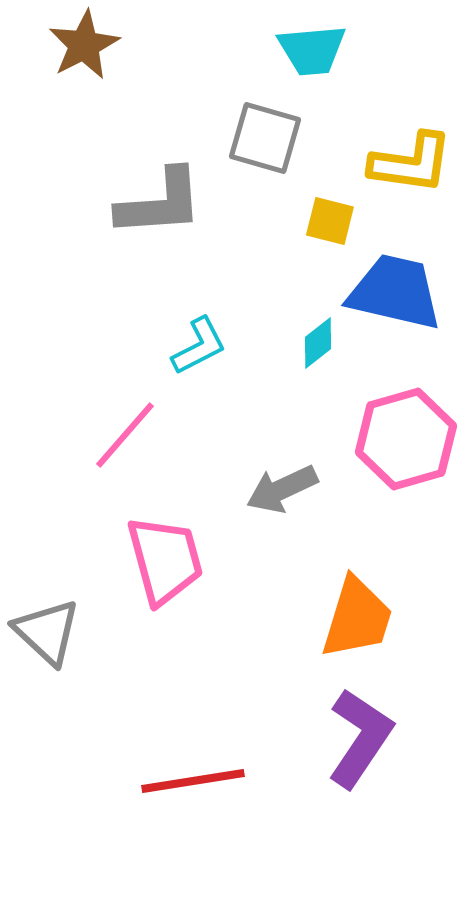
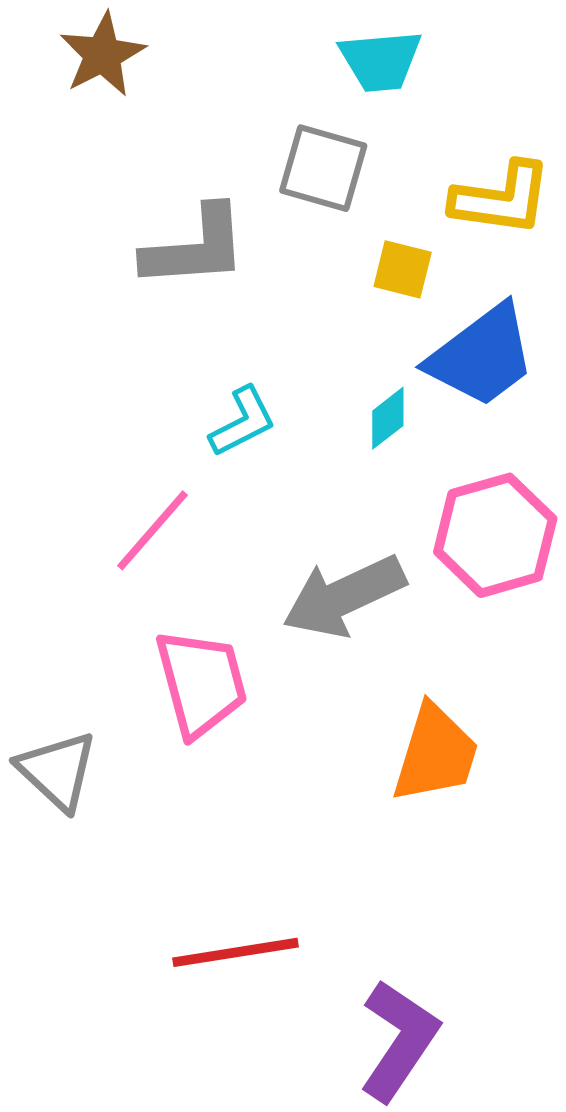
blue trapezoid: (395, 292) -> (482, 356), turned 130
gray arrow: (282, 489) -> (344, 596), size x1.4
purple L-shape: (360, 738) -> (399, 1040), moved

